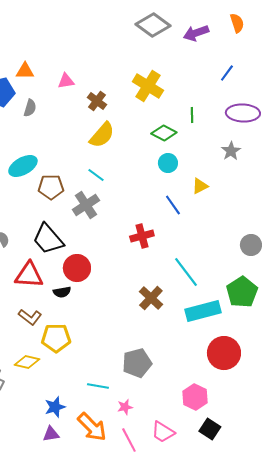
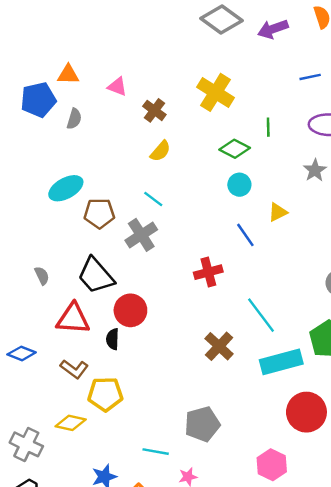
blue line: (227, 73) -> (310, 77), turned 42
pink triangle: (66, 81) -> (117, 86), turned 30
yellow semicircle: (102, 135) -> (160, 151), size x0.7
black semicircle: (62, 292) -> (113, 339), turned 102

